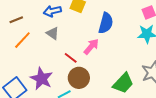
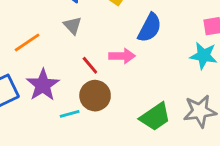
orange line: (22, 40) -> (27, 42), moved
pink arrow: (91, 47) -> (122, 56), turned 36

